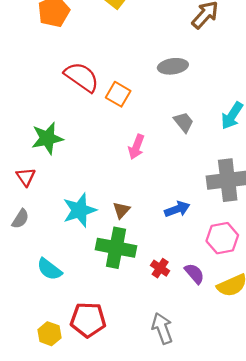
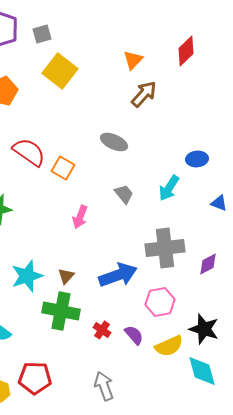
gray ellipse: (173, 66) -> (114, 142), turned 32
blue arrow: (177, 209) -> (118, 275), size x1.6

